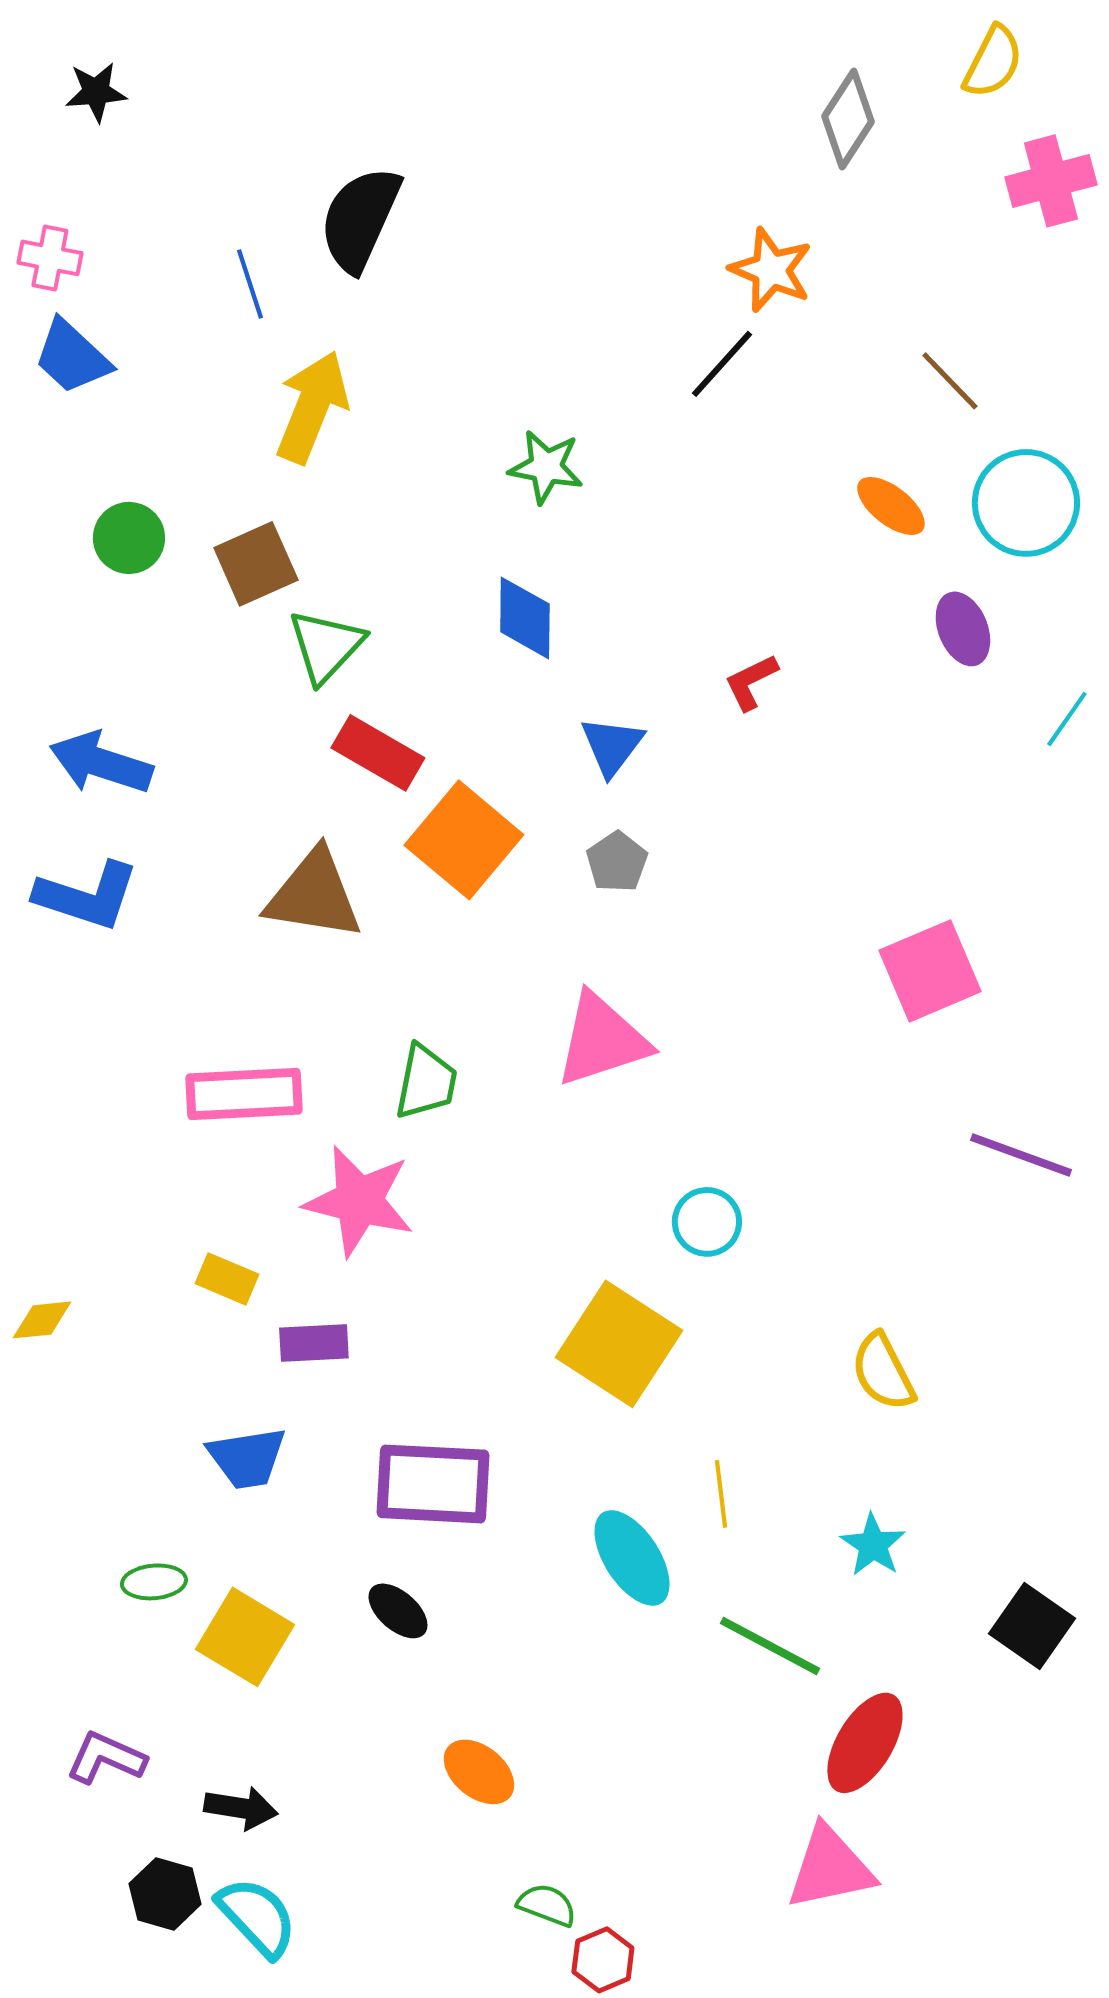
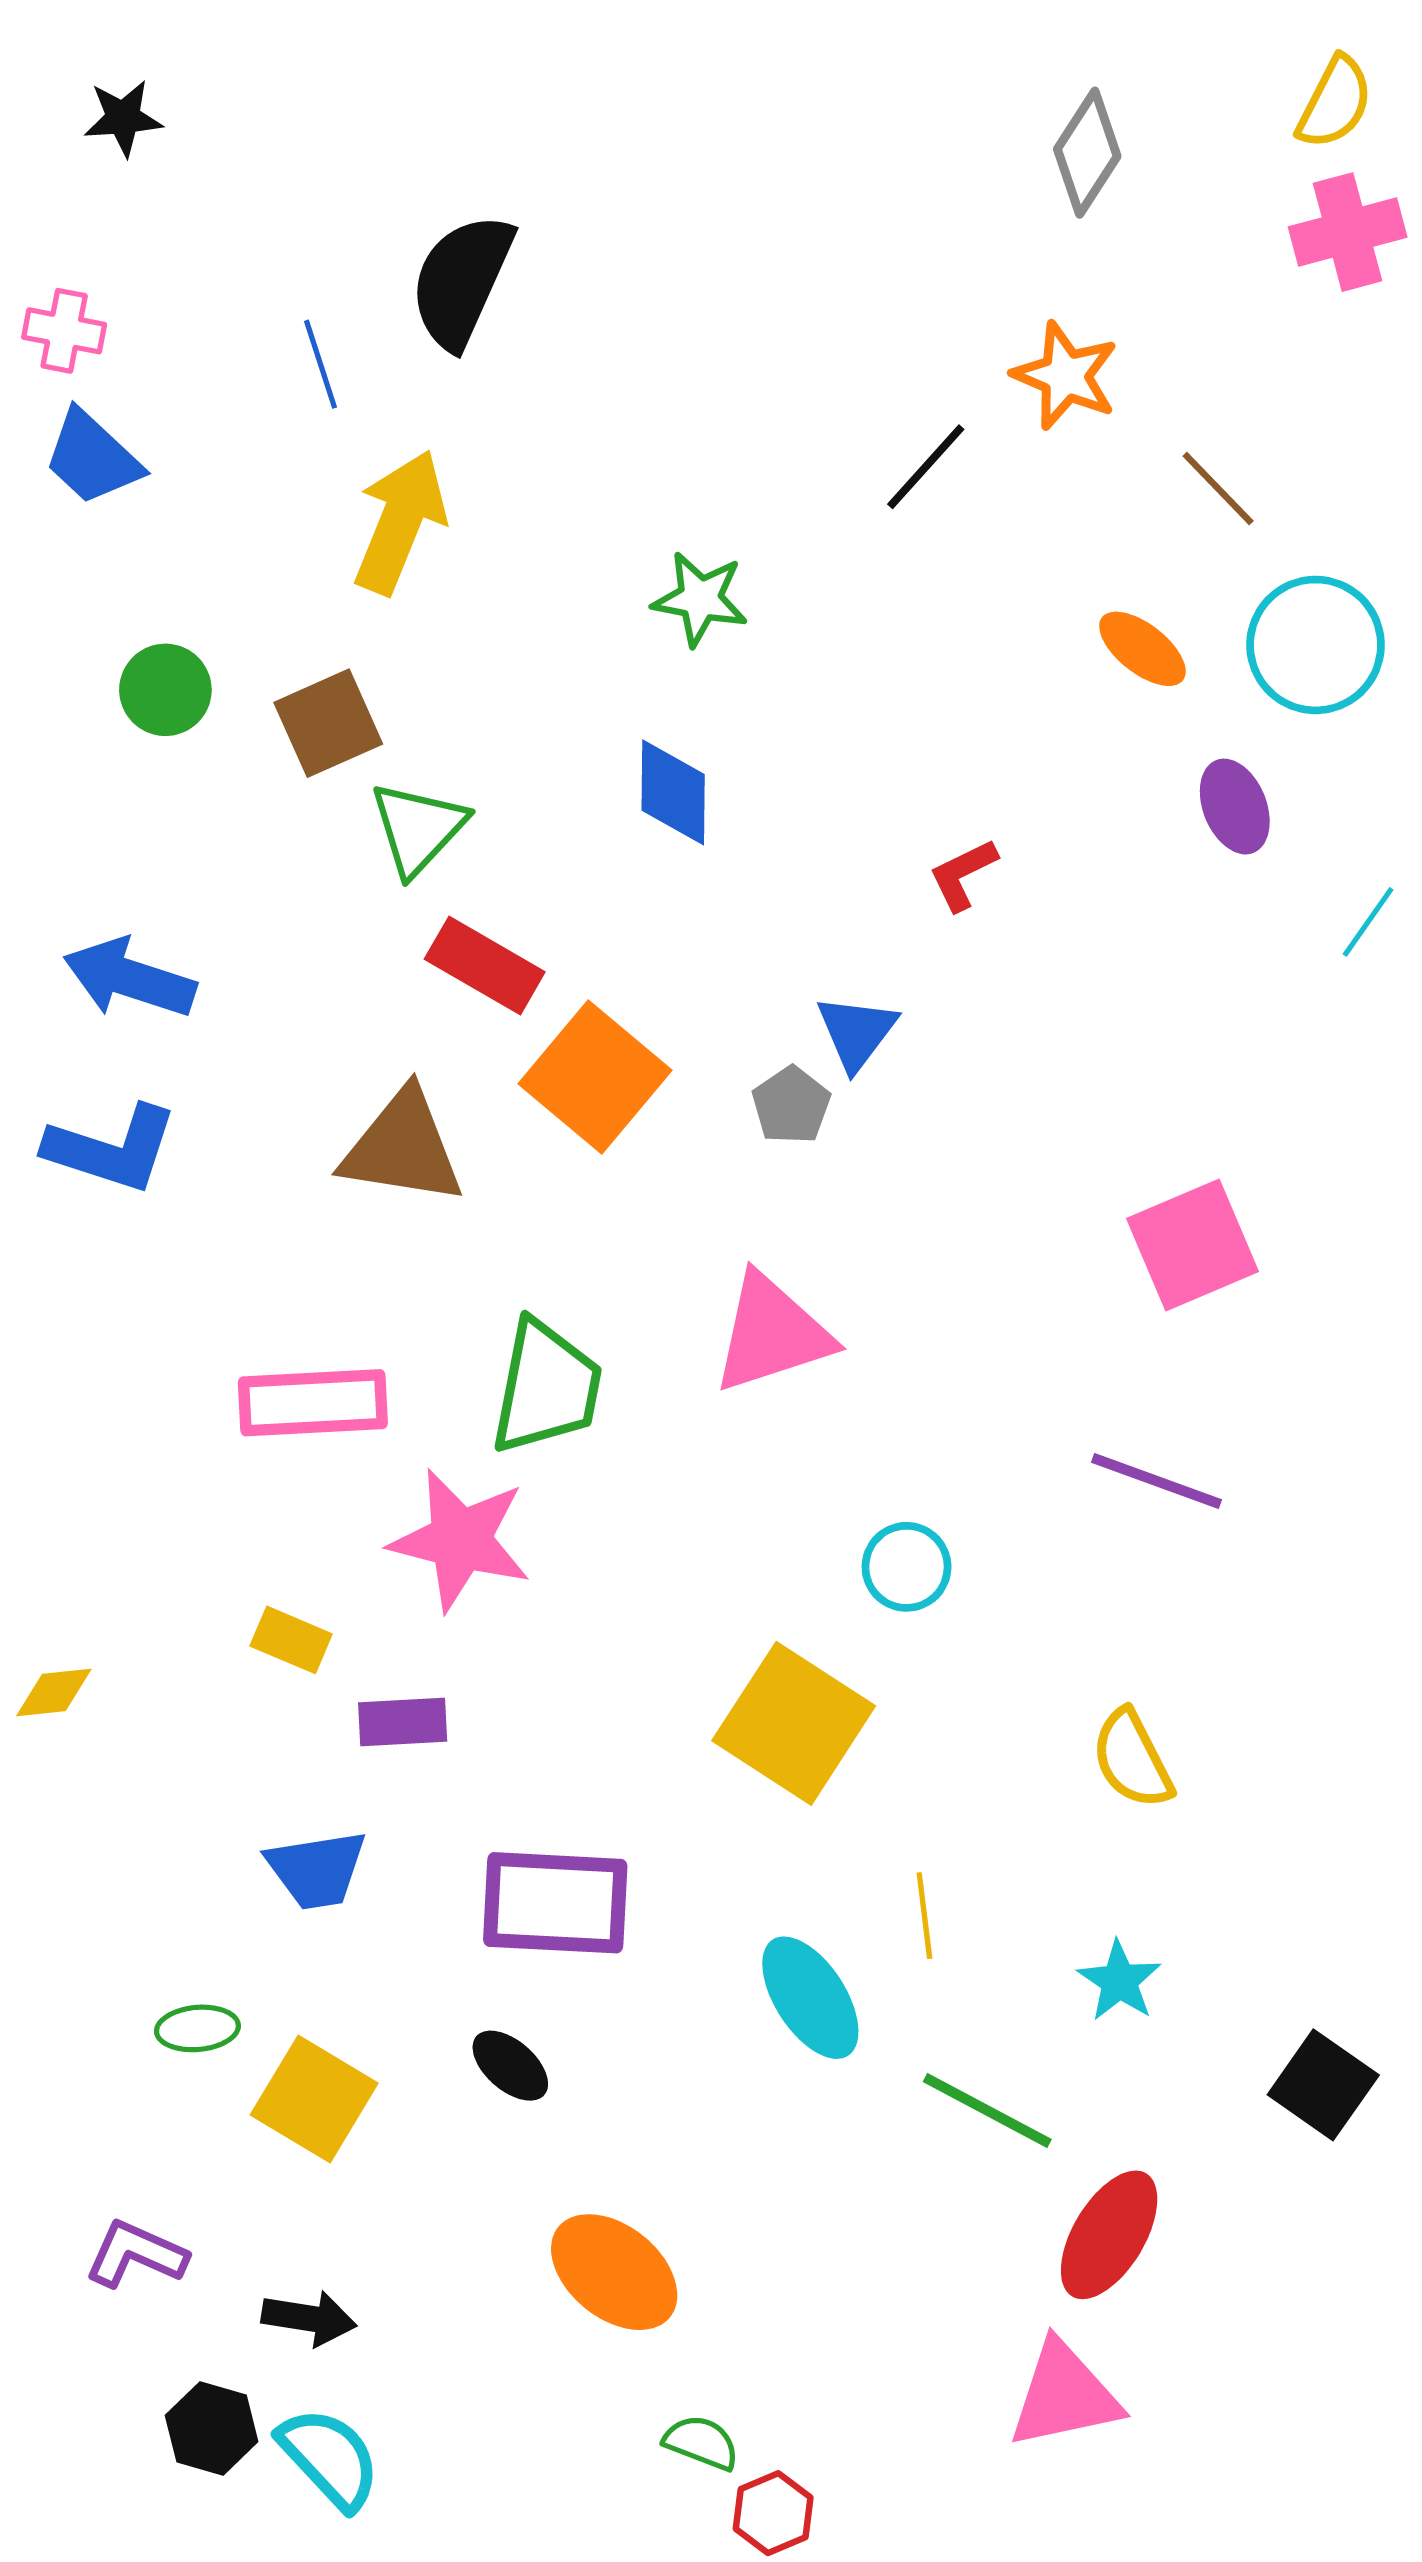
yellow semicircle: (993, 62) -> (1335, 103), moved
orange star: (771, 270) -> (1066, 376), moved
blue triangle: (612, 746) -> (857, 1032), moved
green trapezoid: (426, 1082) -> (546, 1387), size x1.4
purple line: (1021, 1155) -> (1157, 1481), moved
orange ellipse: (479, 1772) -> (614, 2272), size x1.4

